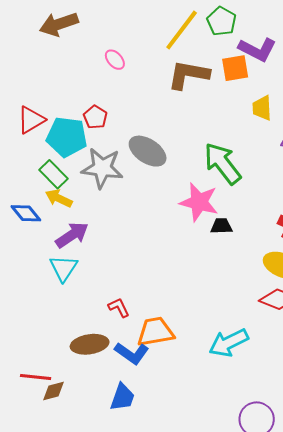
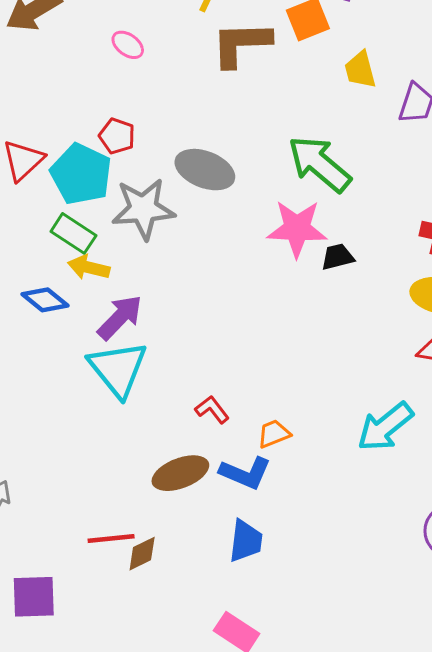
cyan pentagon: (67, 137) -> (81, 174), turned 30
cyan triangle: (64, 268) -> (118, 369), size x1.4
orange trapezoid: (155, 332) -> (274, 434), size x0.6

